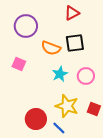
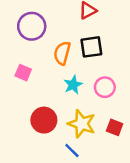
orange semicircle: (51, 48) -> (62, 53), turned 84
red circle: (36, 119) -> (44, 120), moved

